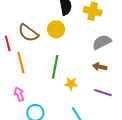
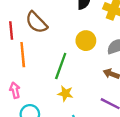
yellow circle: (56, 29) -> (86, 41), moved
yellow star: (71, 84) -> (65, 93), moved

